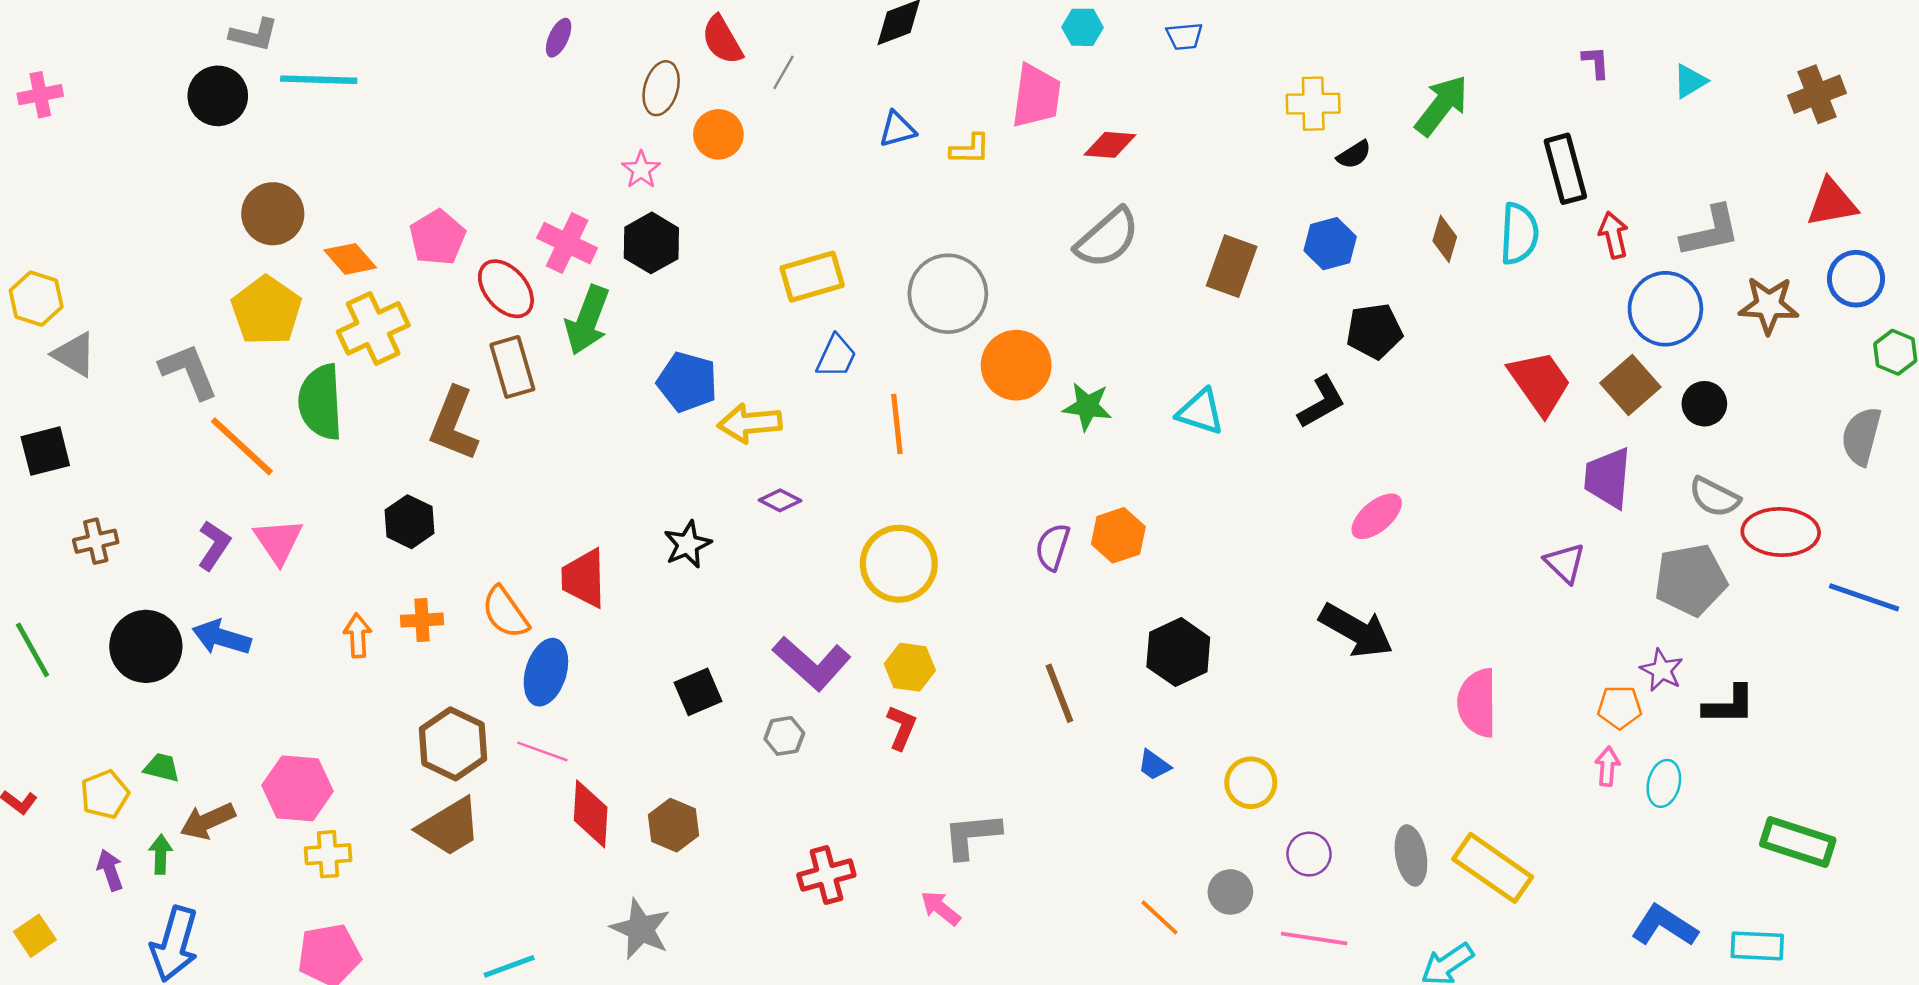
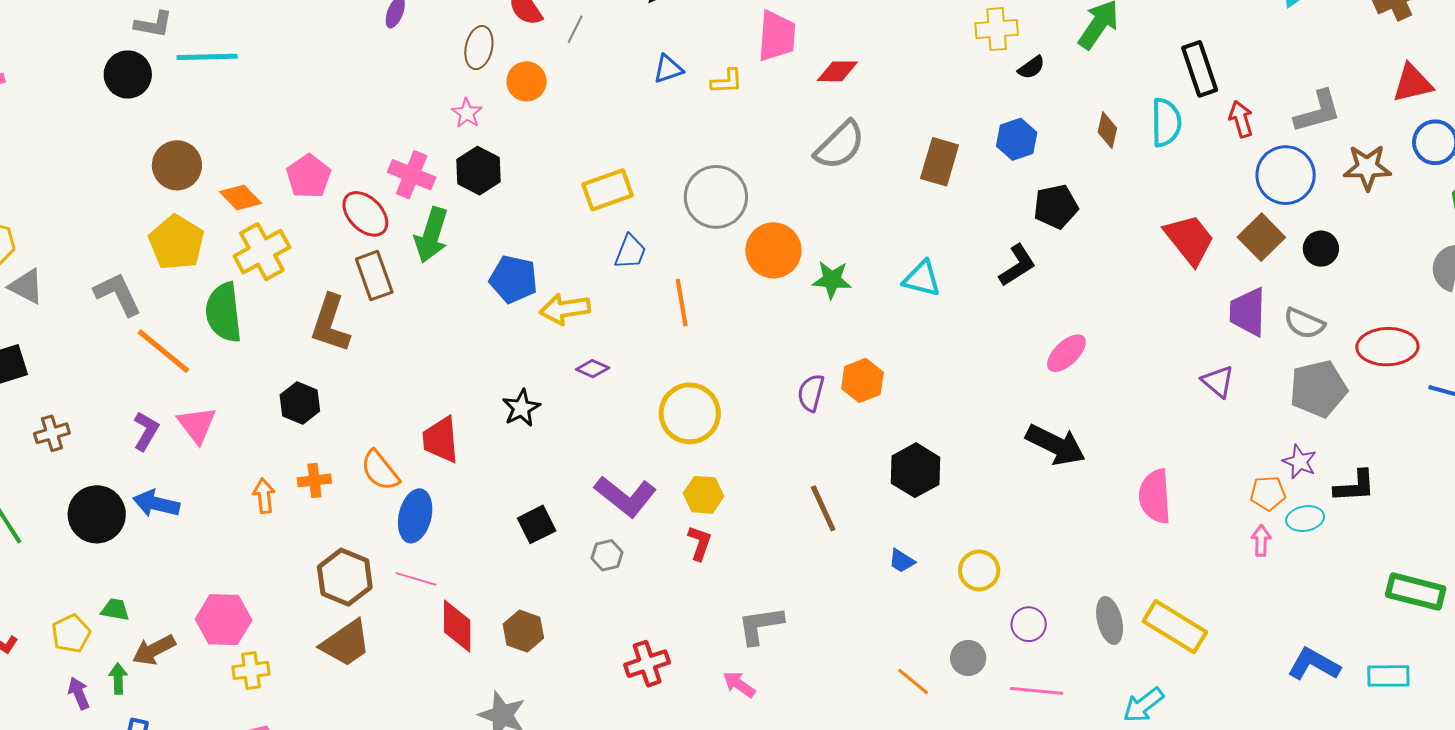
gray semicircle: (1714, 497) -> (1304, 323), moved
cyan ellipse: (1664, 783) -> (1305, 519), moved, turned 69

